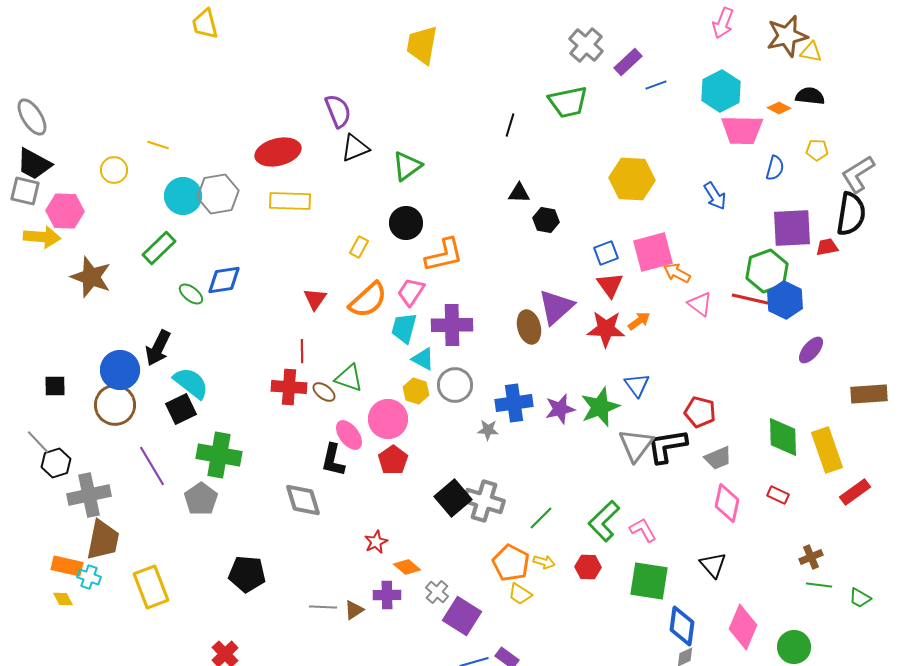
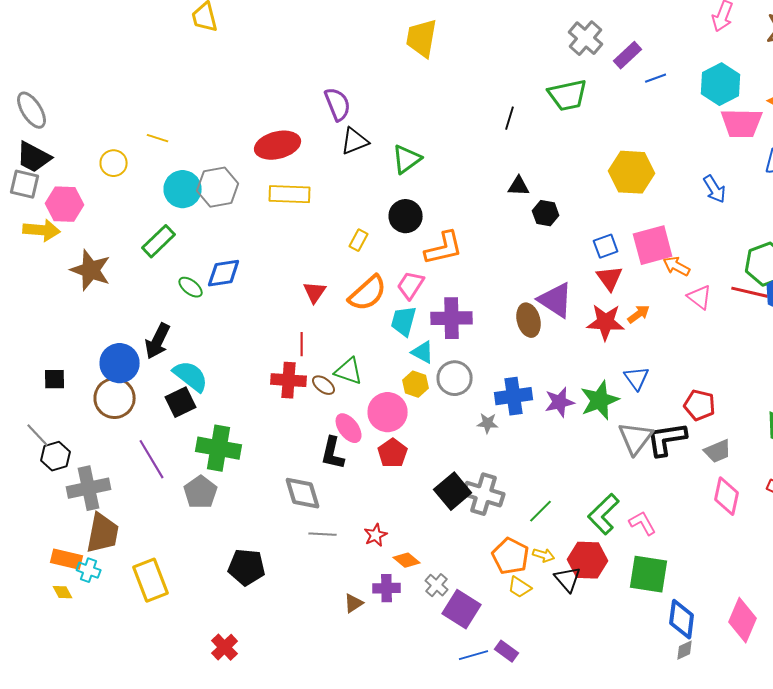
purple triangle: (556, 307) -> (556, 300), turned -45
black triangle: (713, 565) -> (568, 579), moved
red hexagon: (588, 567) -> (588, 560), size x1.5
gray line: (323, 607) -> (323, 534), moved

